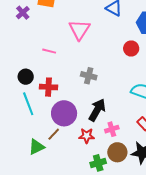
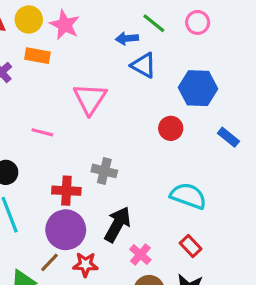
red cross: (48, 87) -> (66, 191), moved
pink cross: (112, 129) -> (140, 255), turned -32
red star: (87, 136) -> (85, 264), moved

